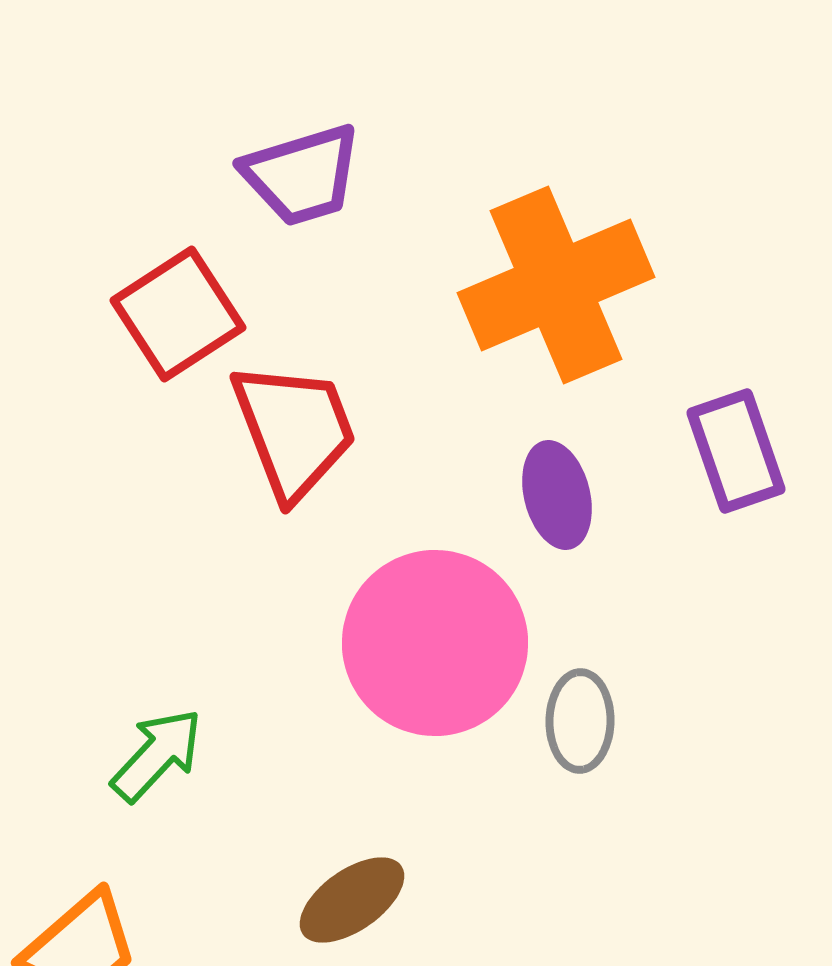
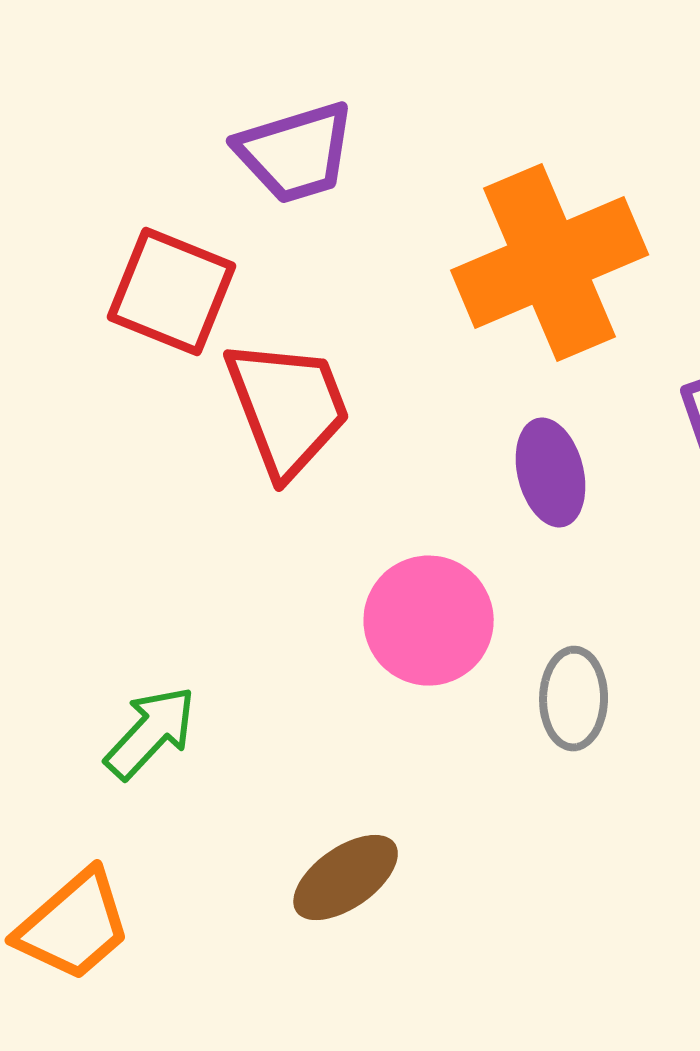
red square: (178, 314) -> (172, 292), turned -35
pink circle: (435, 643) -> (429, 621), size x0.7

